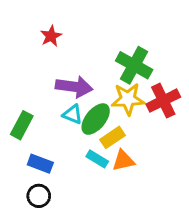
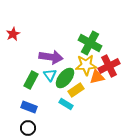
red star: (51, 36) -> (13, 34), moved
cyan triangle: (73, 114) -> (50, 75), turned 32
green rectangle: (22, 125) -> (31, 80), moved
orange triangle: (123, 161) -> (97, 77), moved

